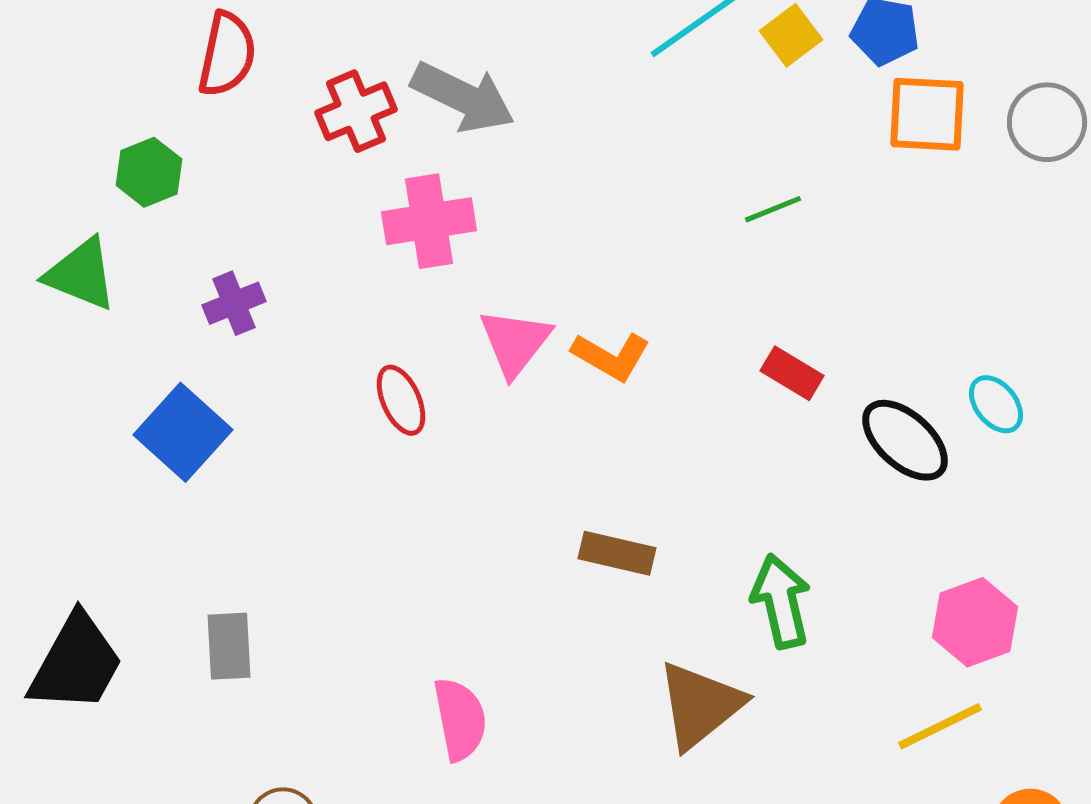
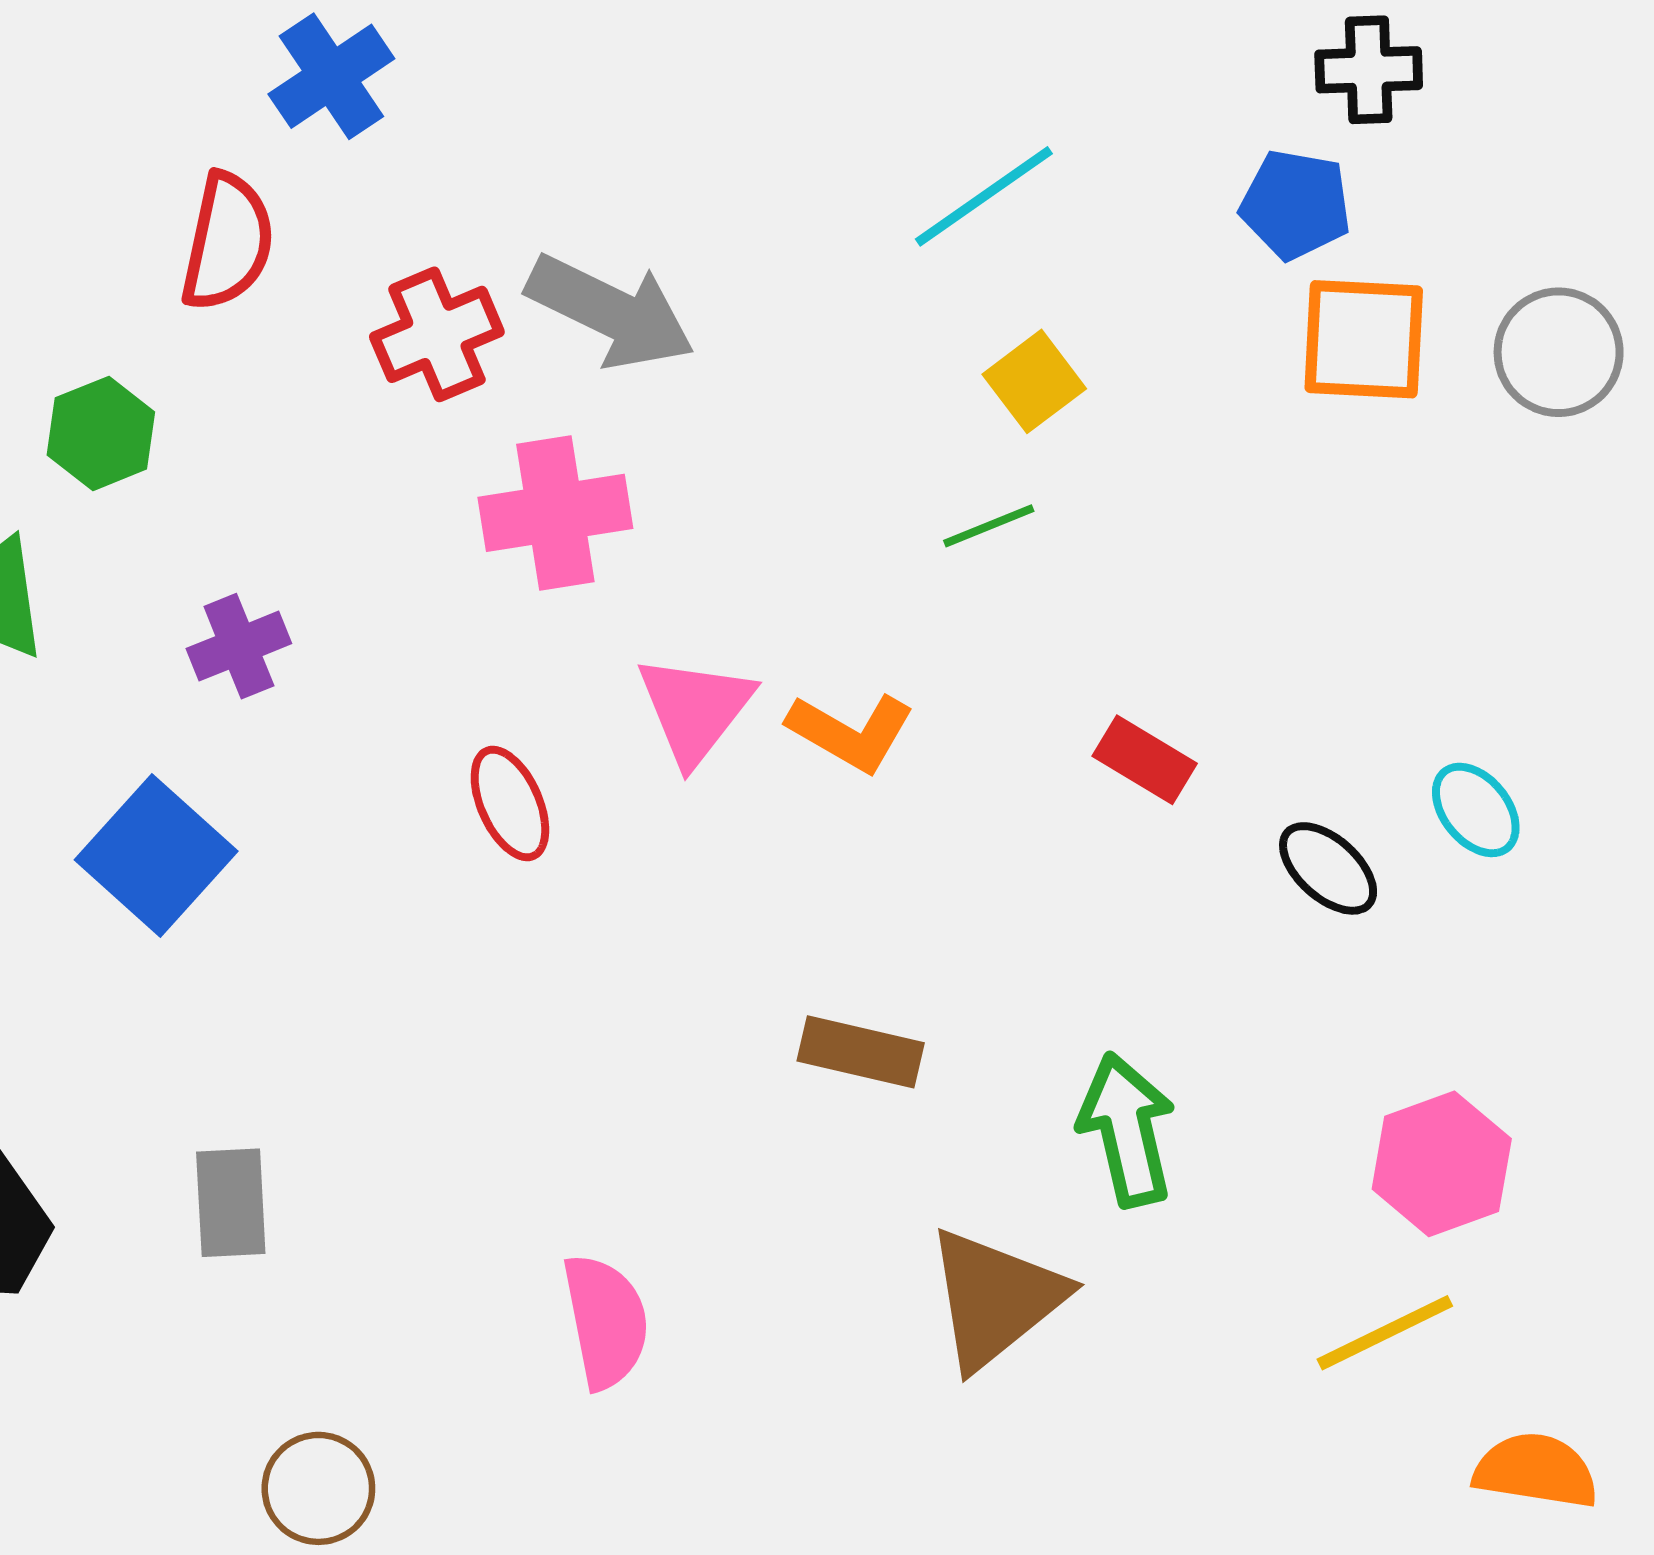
yellow square: (791, 35) -> (1034, 381), moved
green line: (773, 209) -> (989, 526), moved
black ellipse: (905, 440) -> (1328, 868), size x0.7

